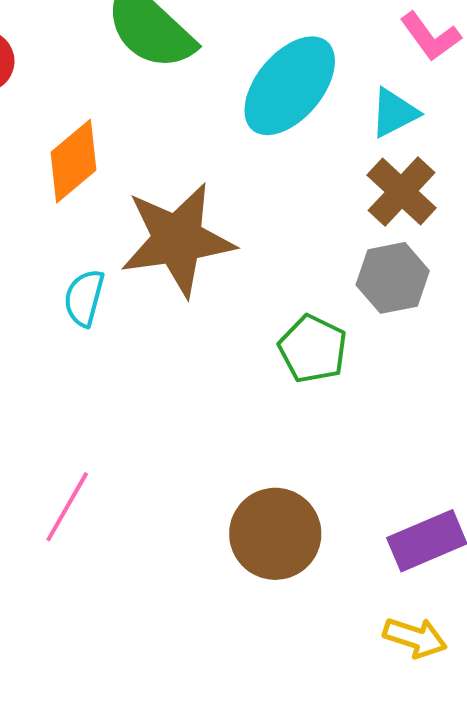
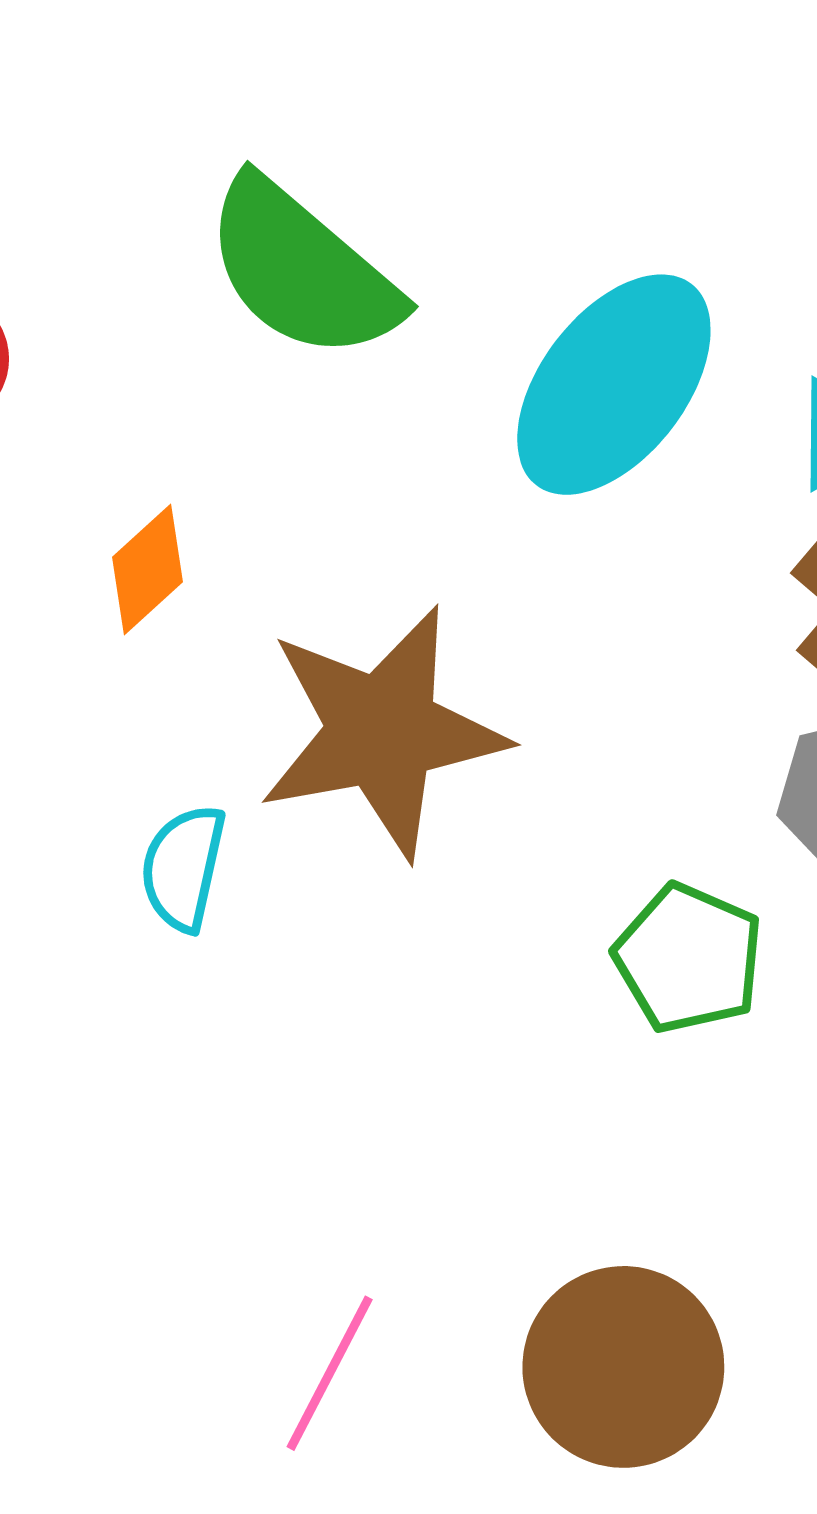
orange diamond: (73, 161) -> (147, 570), size x0.7
pink line: (67, 507) -> (330, 1373), moved

